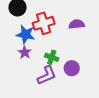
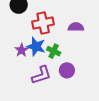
blue star: (26, 34) -> (36, 46), moved
green cross: (52, 57) -> (54, 51), moved

